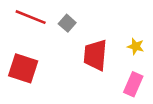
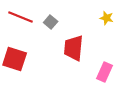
yellow star: (136, 46) -> (107, 18), moved

